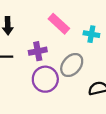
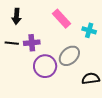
purple cross: (38, 51) -> (32, 43), moved

